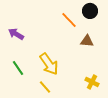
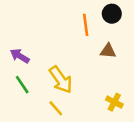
orange line: (69, 20) -> (86, 25), turned 36
purple arrow: (16, 34) -> (20, 56), moved

